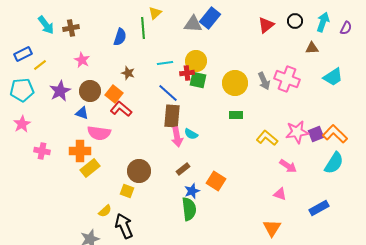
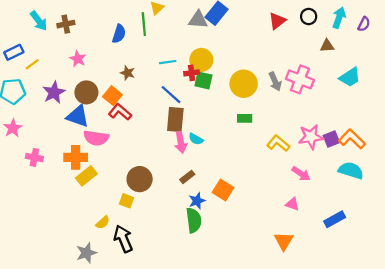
blue triangle: (82, 113) -> (78, 116), size x1.6
cyan semicircle: (334, 163) -> (351, 170), turned -105

